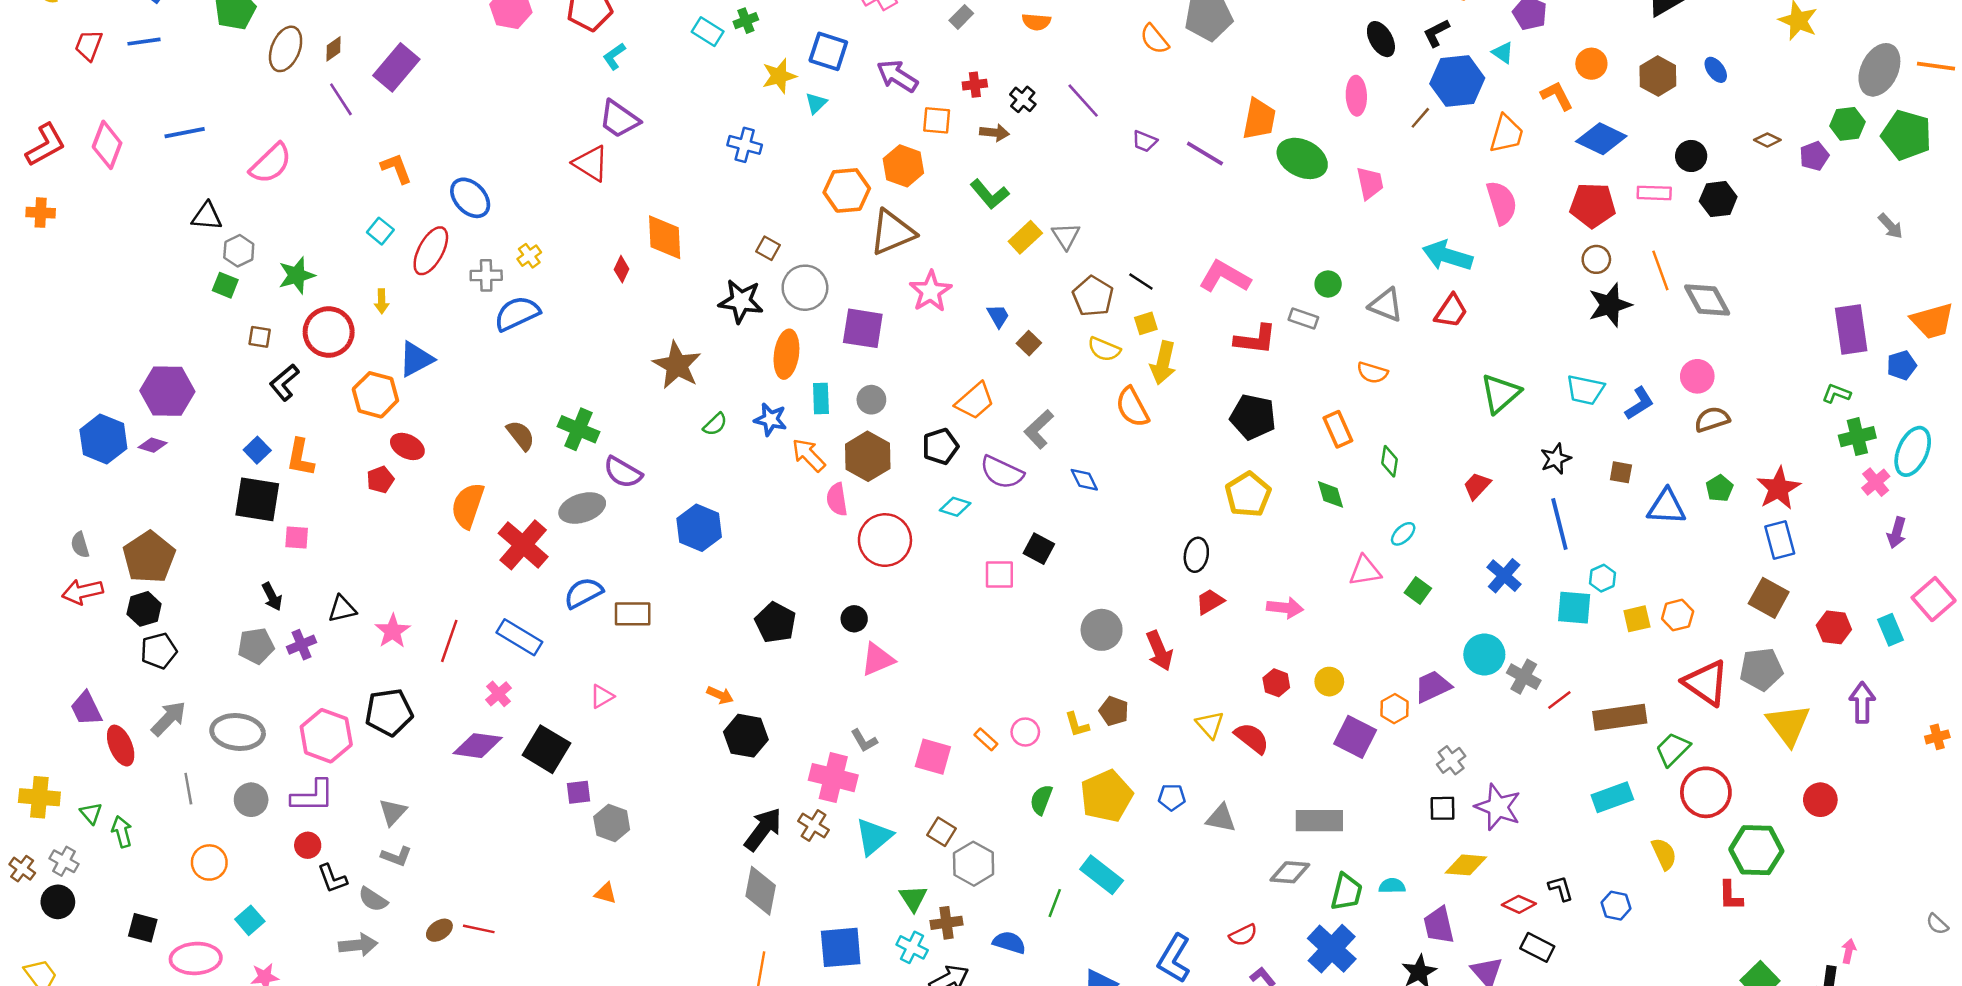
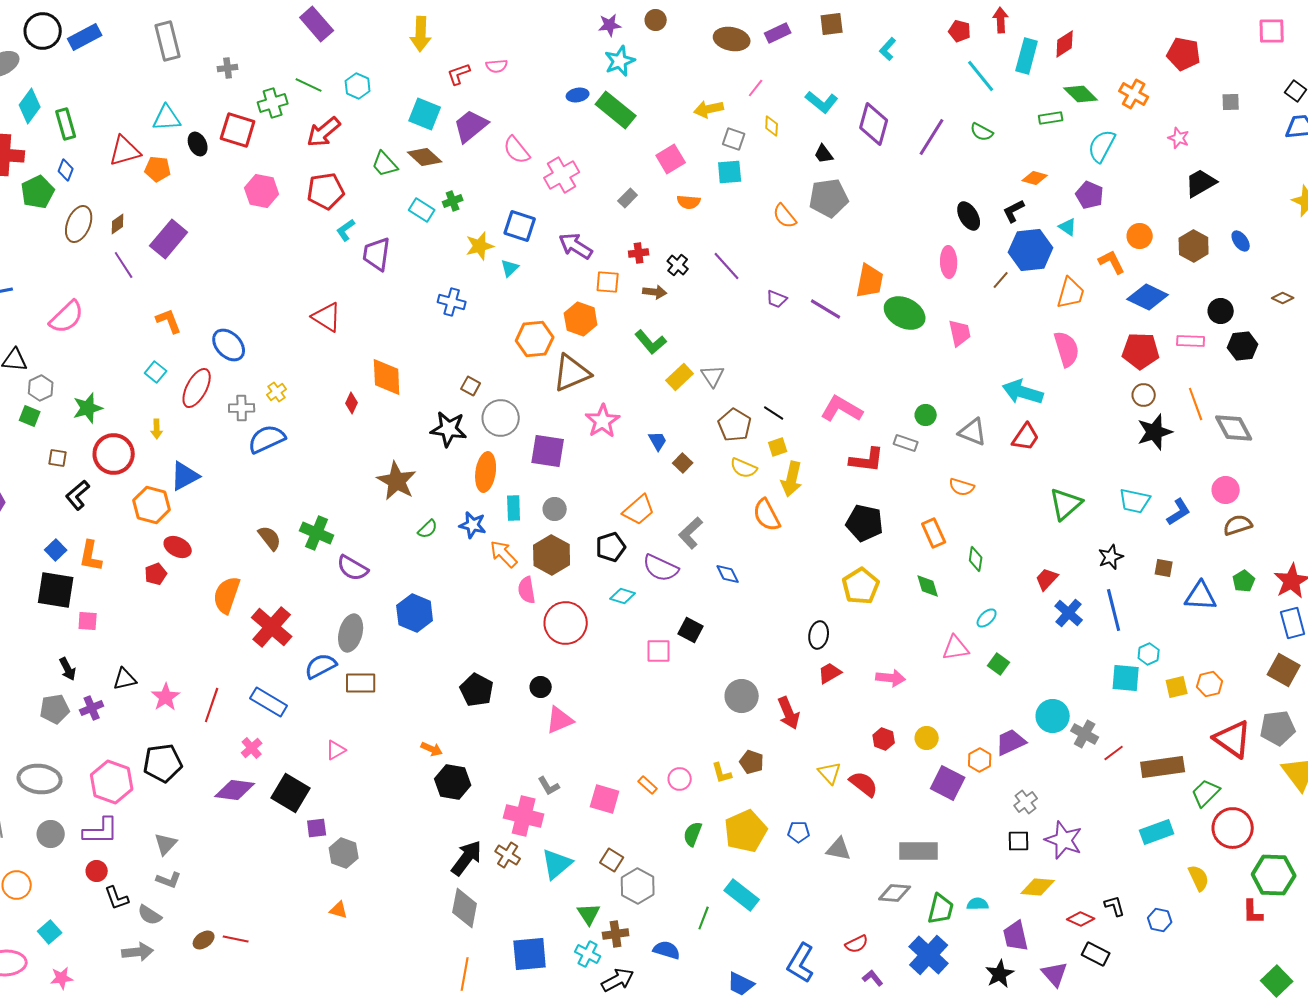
purple trapezoid: (619, 119) -> (377, 254), moved, turned 63
gray ellipse: (582, 508) -> (351, 633), moved, turned -57
blue cross: (1504, 576) -> (1069, 613), moved

